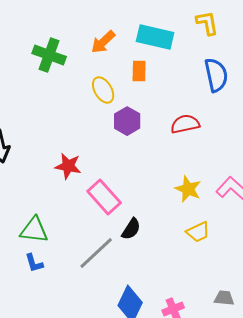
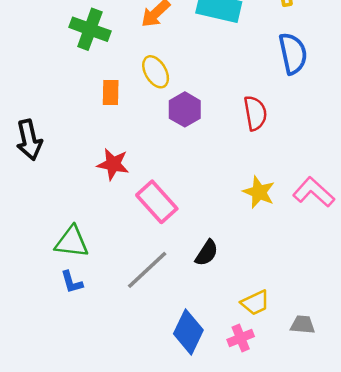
orange rectangle: (139, 71) -> (111, 92), moved
red semicircle: (185, 124) -> (255, 113), turned 92
black semicircle: (131, 229) -> (207, 253), moved
yellow trapezoid: (198, 232) -> (255, 303), moved

